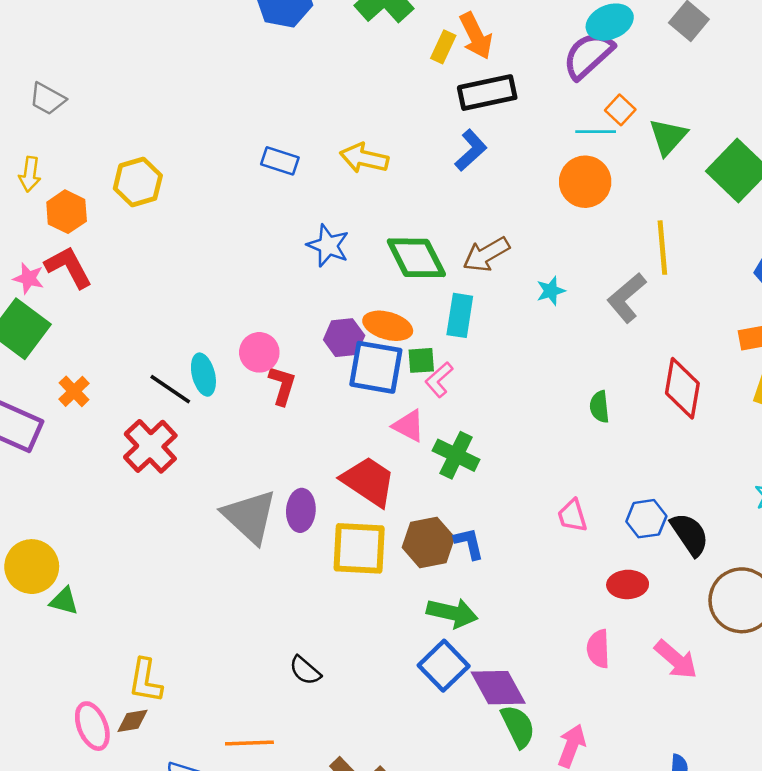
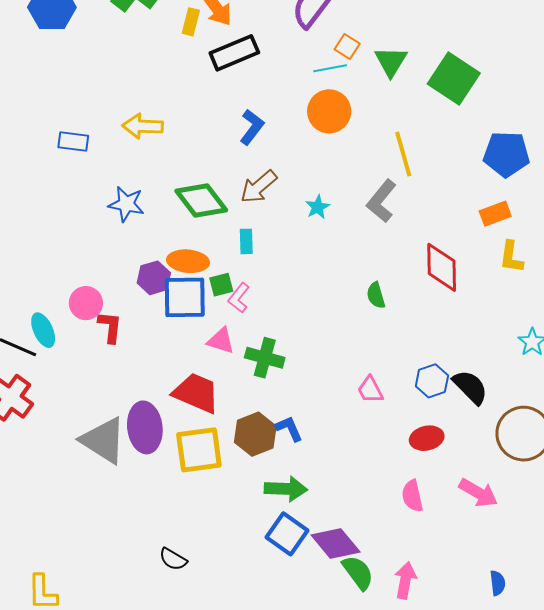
blue L-shape: (471, 150) -> (252, 127), moved
cyan rectangle: (460, 315) -> (246, 241), size x0.7
purple ellipse: (301, 510) -> (145, 427), size x1.4

